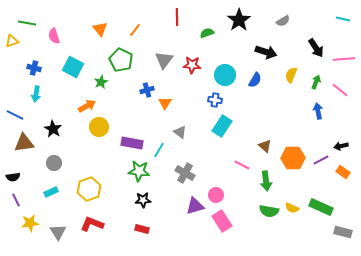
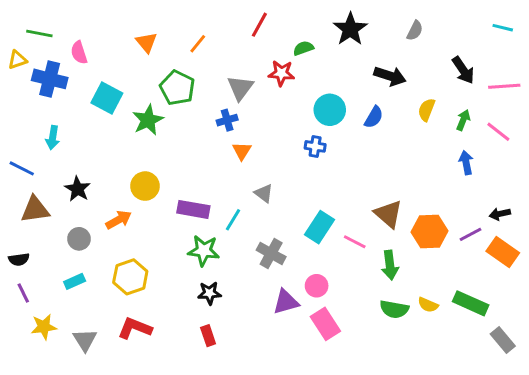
red line: (177, 17) -> (259, 25), turned 30
gray semicircle: (283, 21) -> (415, 31), turned -32
red star: (192, 65) -> (281, 73), moved
blue cross: (34, 68) -> (50, 79), moved, size x1.6
green star: (101, 82) -> (148, 120), size x1.5
blue cross: (147, 90) -> (227, 120), moved
orange arrow: (87, 106) -> (119, 220), moved
cyan rectangle: (222, 126) -> (319, 227), moved
brown triangle: (265, 146) -> (388, 214), size x1.5
orange rectangle: (343, 172) -> (503, 252), size x1.5
red rectangle: (142, 229) -> (208, 336), turned 56
gray rectangle: (343, 232) -> (503, 340), turned 36

